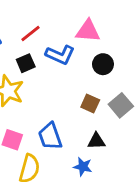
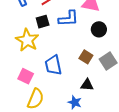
blue L-shape: (60, 55) -> (68, 19), turned -35
blue trapezoid: (50, 136) -> (53, 65), moved

